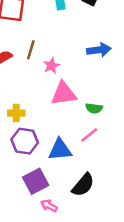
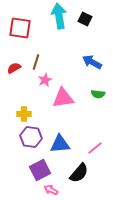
blue arrow: (99, 50) -> (92, 62), turned -144
pink star: (51, 66) -> (45, 80), moved
green semicircle: (94, 108) -> (98, 94), moved
pink line: (89, 135) -> (95, 148), moved

